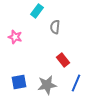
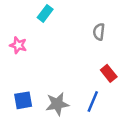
gray semicircle: (55, 27) -> (99, 32), moved
red rectangle: (63, 60) -> (109, 73), moved

